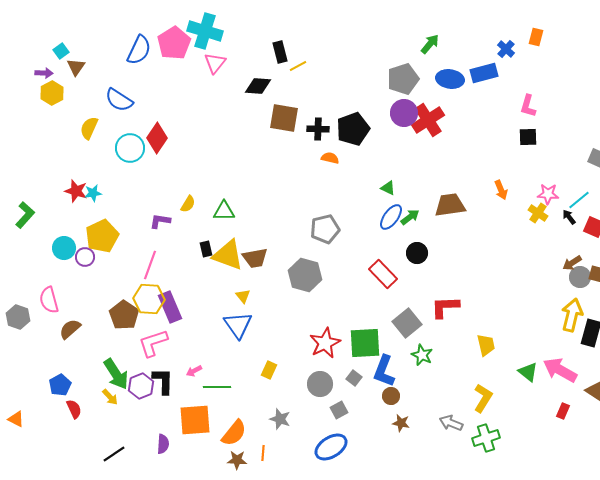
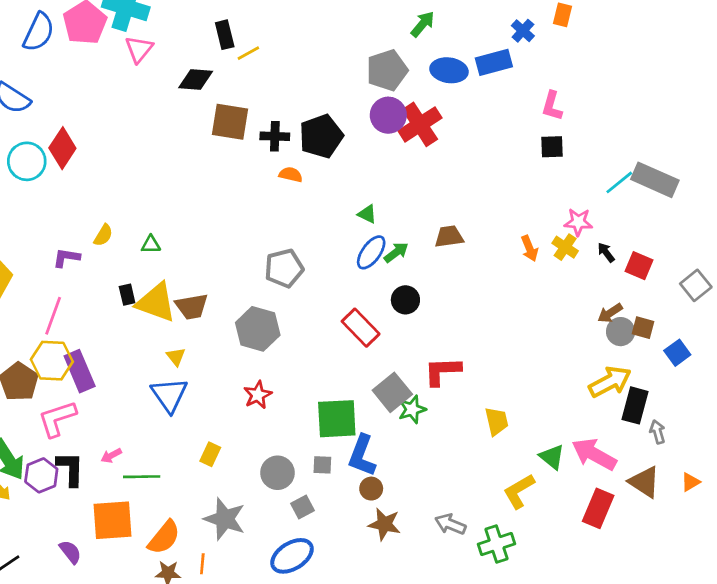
orange arrow: (501, 190) -> (530, 248), moved
cyan line: (579, 200) -> (619, 182), moved
brown trapezoid: (450, 205) -> (449, 237), size x0.7
green triangle: (224, 211) -> (151, 244), size x0.7
yellow arrow: (572, 315) -> (610, 382), turned 48
red star: (325, 343) -> (258, 395), moved, size x0.7
green star: (422, 355) -> (412, 409), moved, turned 30
gray square: (354, 378) -> (322, 465), turned -35
yellow L-shape: (483, 398) -> (519, 491), moved, turned -152
red rectangle: (563, 411) -> (598, 508), size x1.8
gray star: (280, 419) -> (225, 519), size x1.5
brown star: (401, 423) -> (384, 524), size x1.4
purple semicircle: (163, 444) -> (70, 552), turned -42

